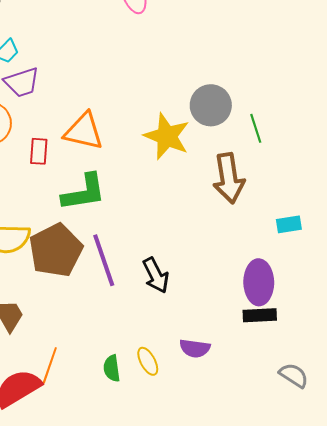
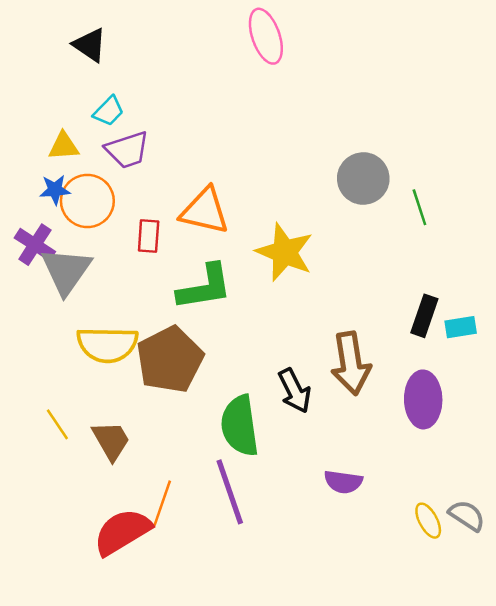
yellow star: (167, 136) -> (285, 252), moved
brown arrow: (229, 178) -> (351, 363), moved
purple line: (104, 260) -> (230, 492), moved
black rectangle: (260, 315) -> (424, 316), moved, turned -68
yellow ellipse: (148, 361) -> (428, 521), moved
green semicircle: (112, 368) -> (240, 426), moved, size x1.8

